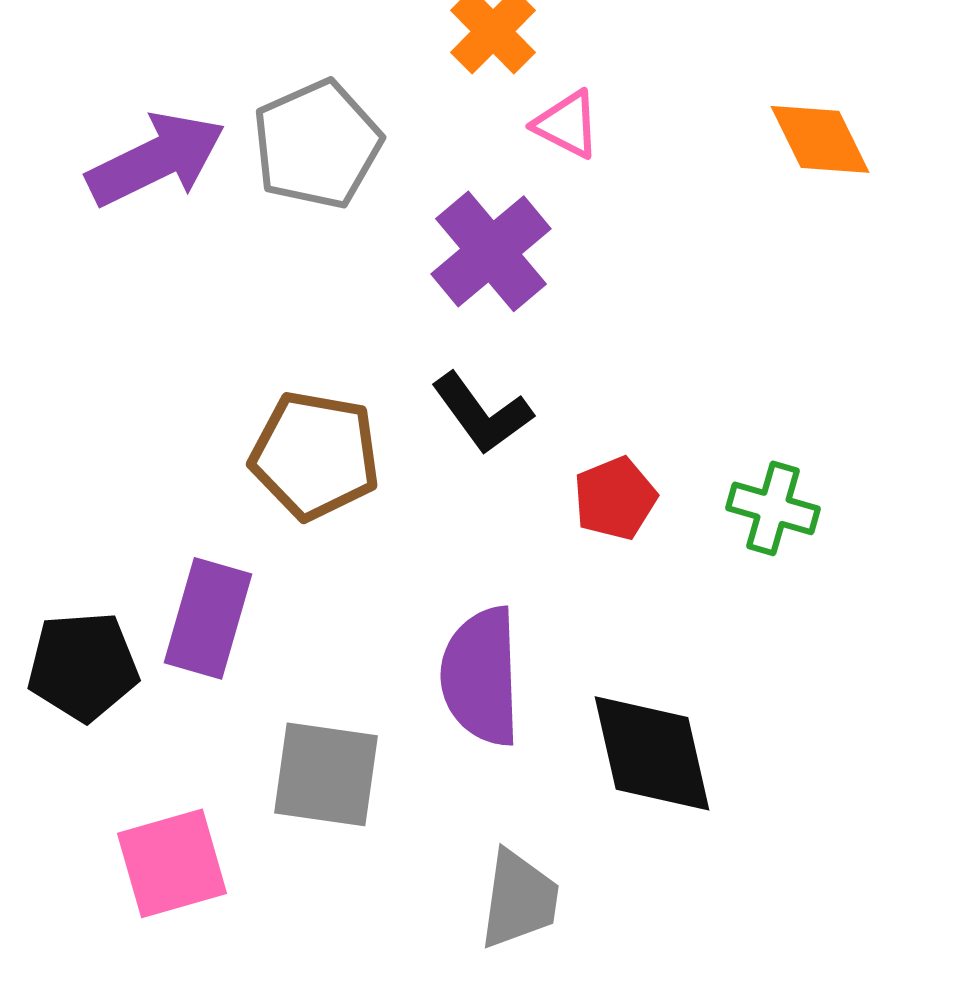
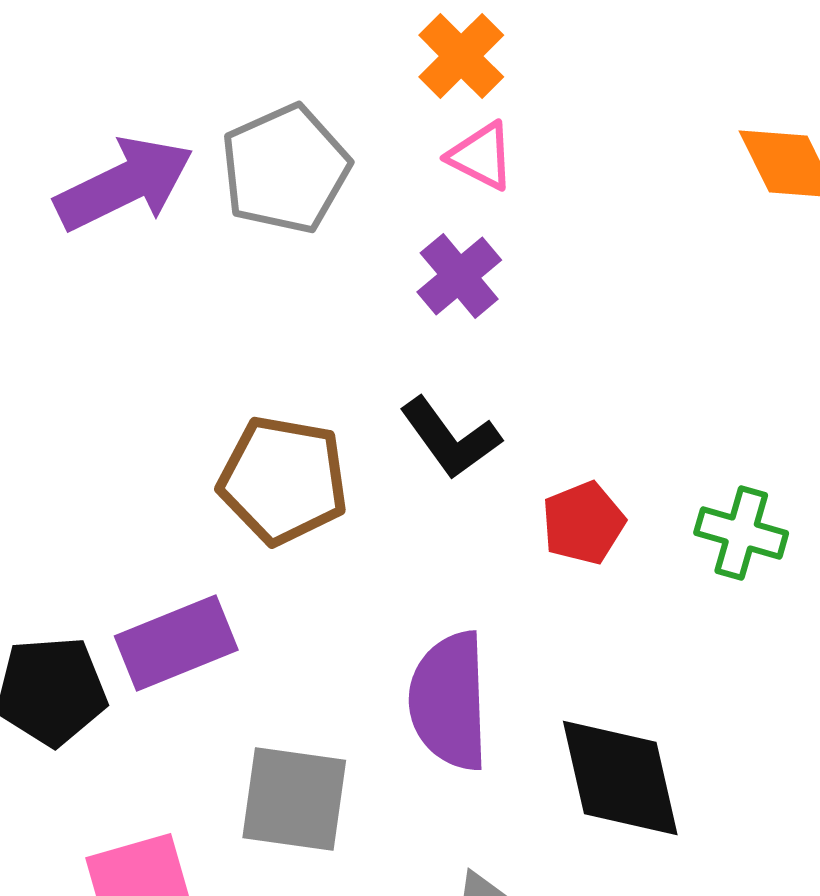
pink triangle: (567, 124) -> (481, 156), moved
purple cross: (491, 251) -> (459, 276), size x0.7
purple rectangle: (208, 618) -> (176, 643), turned 52

